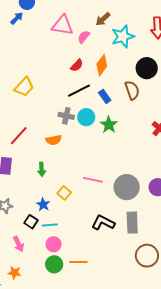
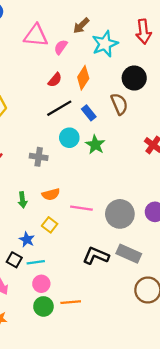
gray cross: (66, 116) -> (39, 157), moved
orange semicircle: (54, 140) -> (51, 194), moved
gray rectangle: (132, 223) -> (129, 254), turned -60

